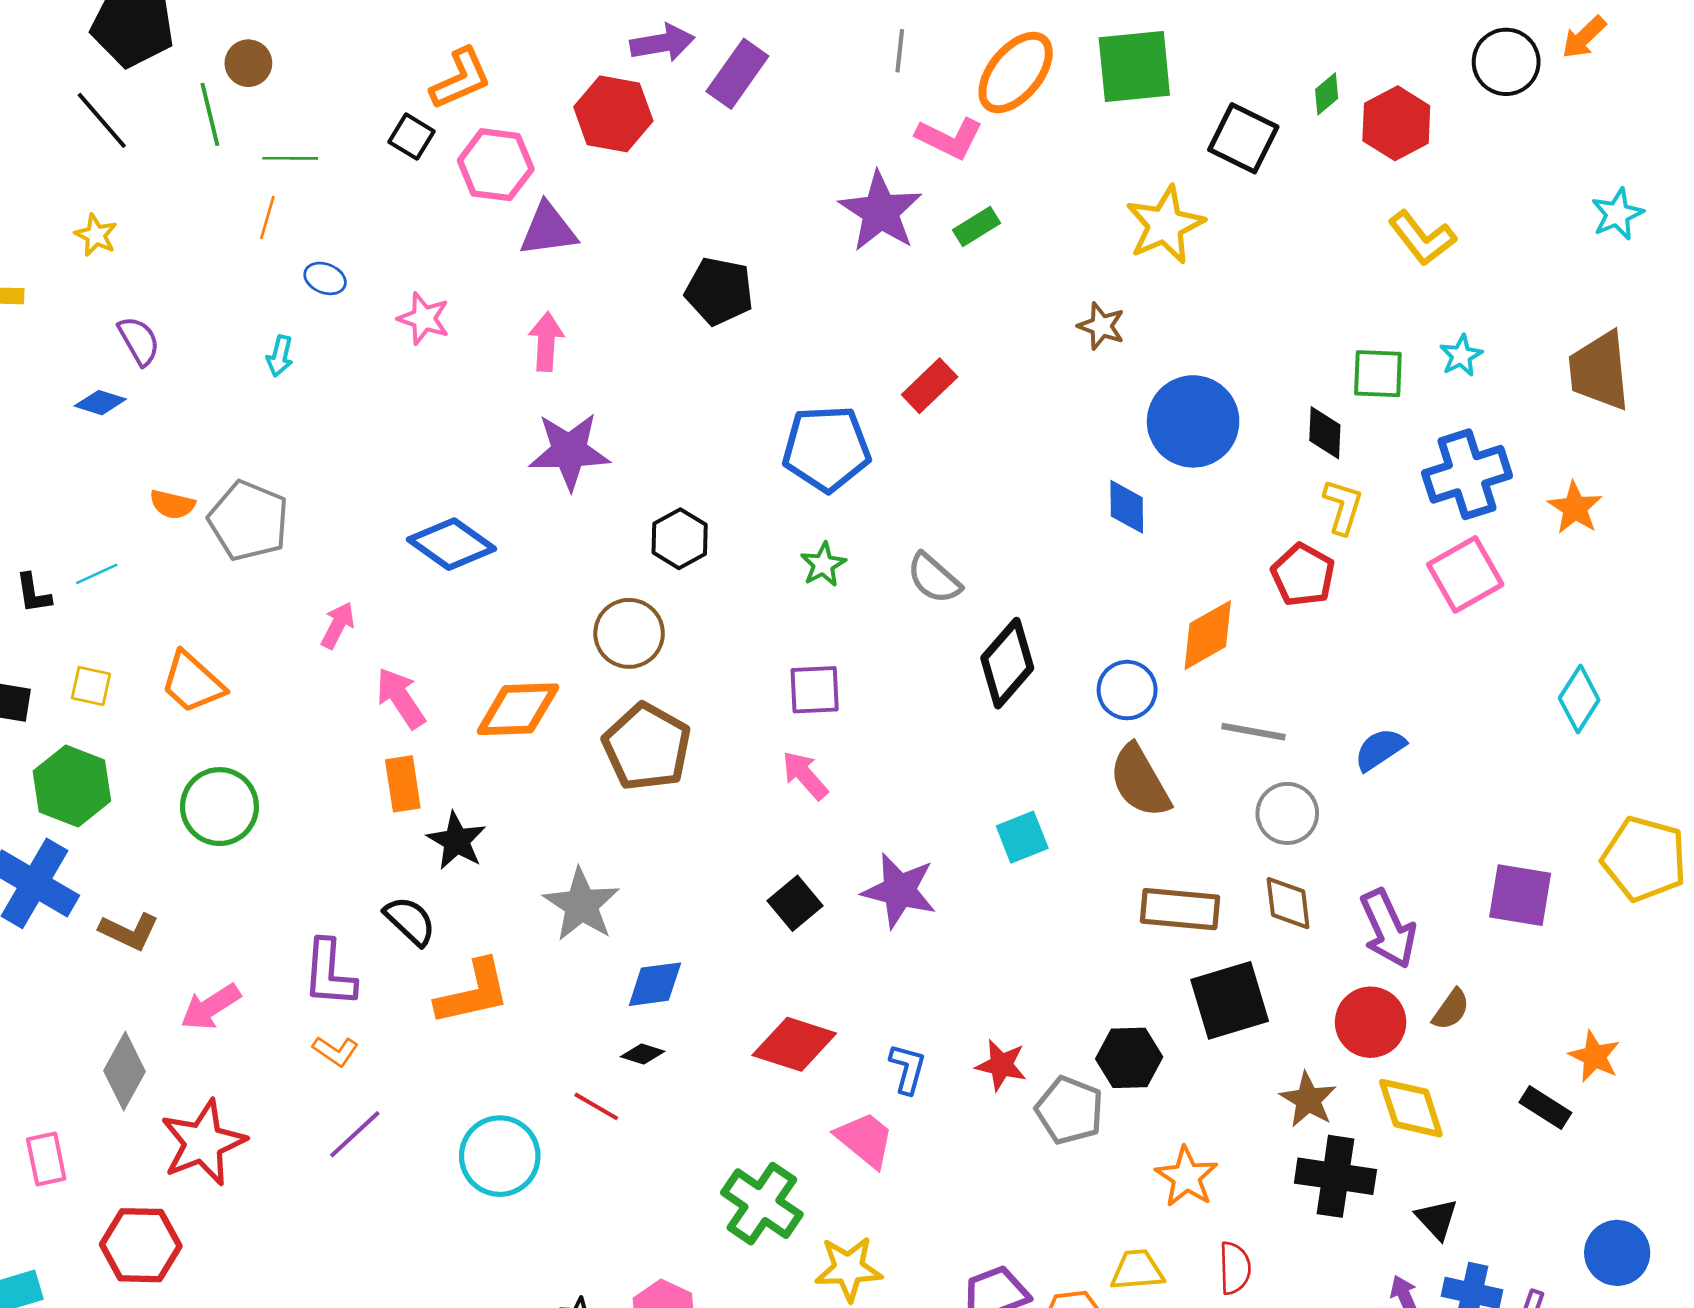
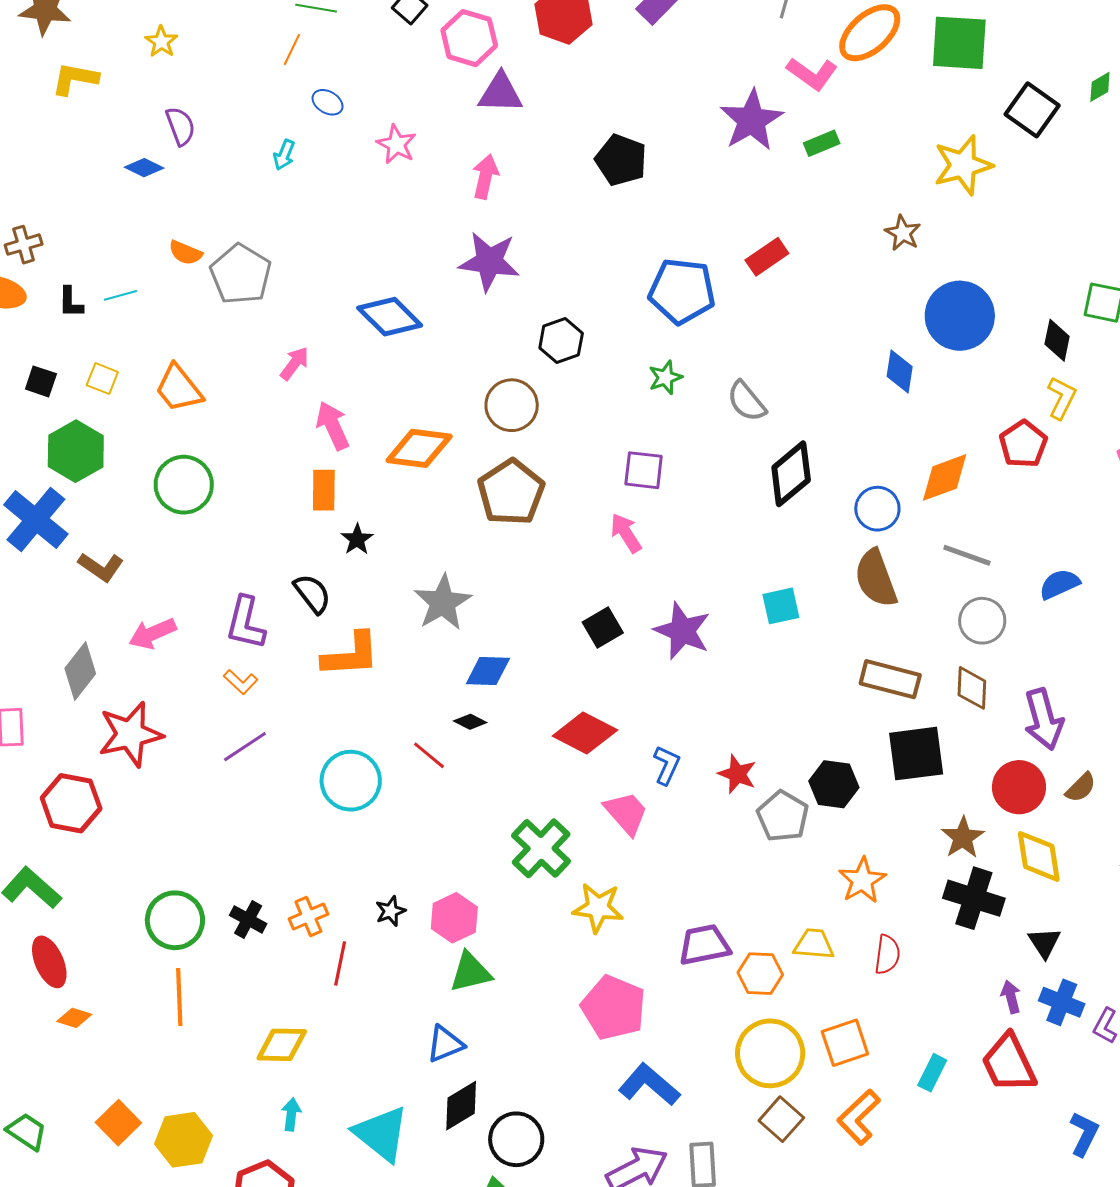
black star: (457, 841) -> (357, 539), size x0.7

